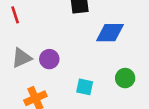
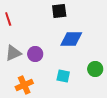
blue diamond: (110, 33) -> (71, 39), moved

